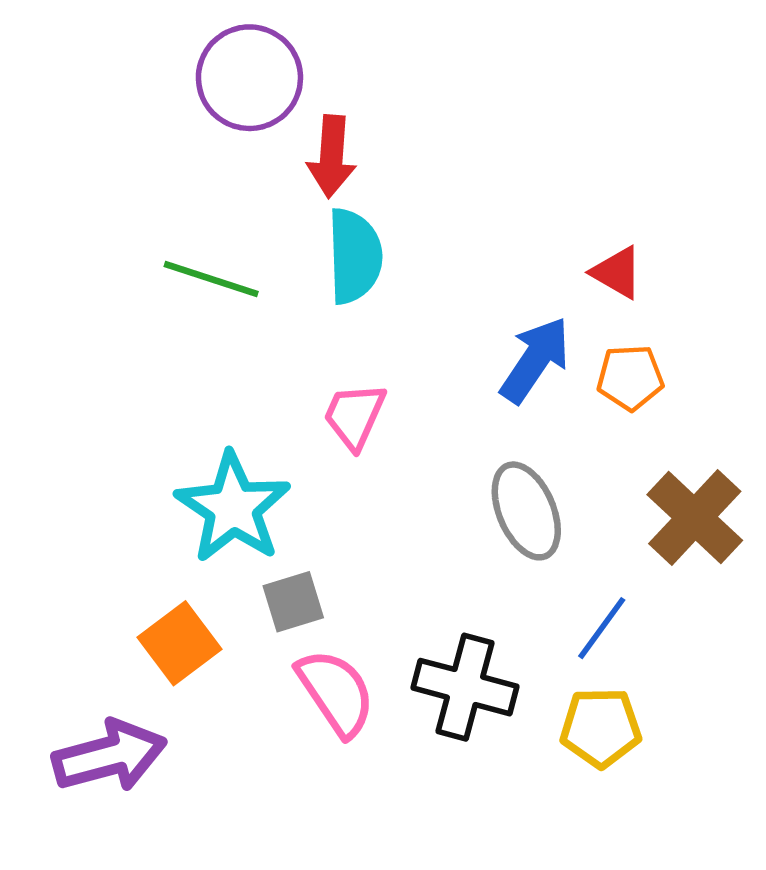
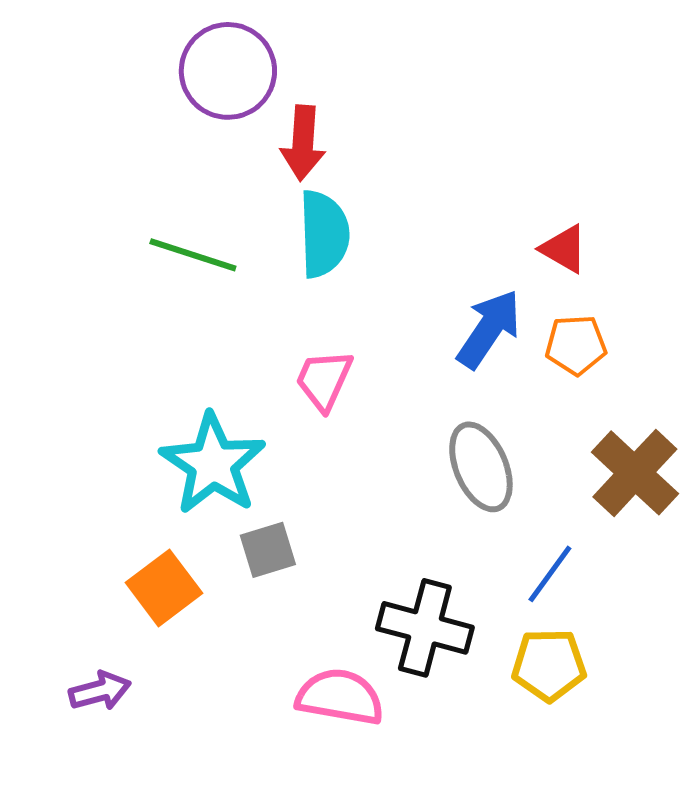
pink semicircle: (336, 693) -> (340, 697), moved, turned -46
purple arrow: (109, 756) -> (100, 691), size x0.6

